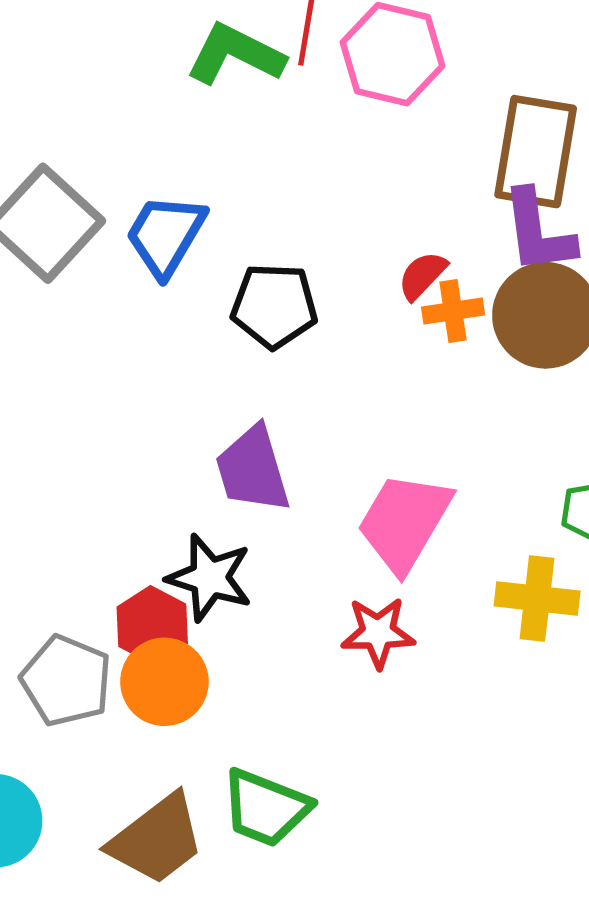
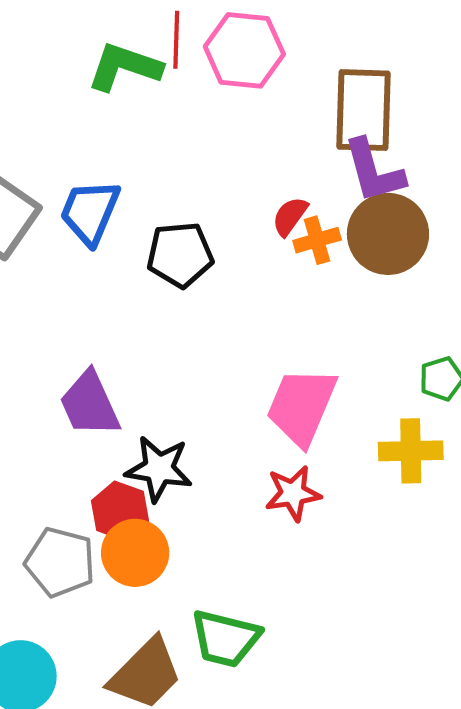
purple trapezoid: (253, 469) -> (90, 404), moved

